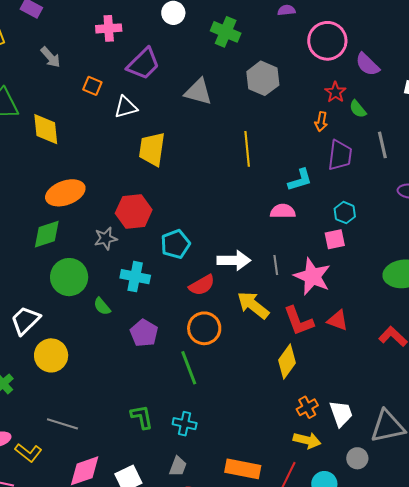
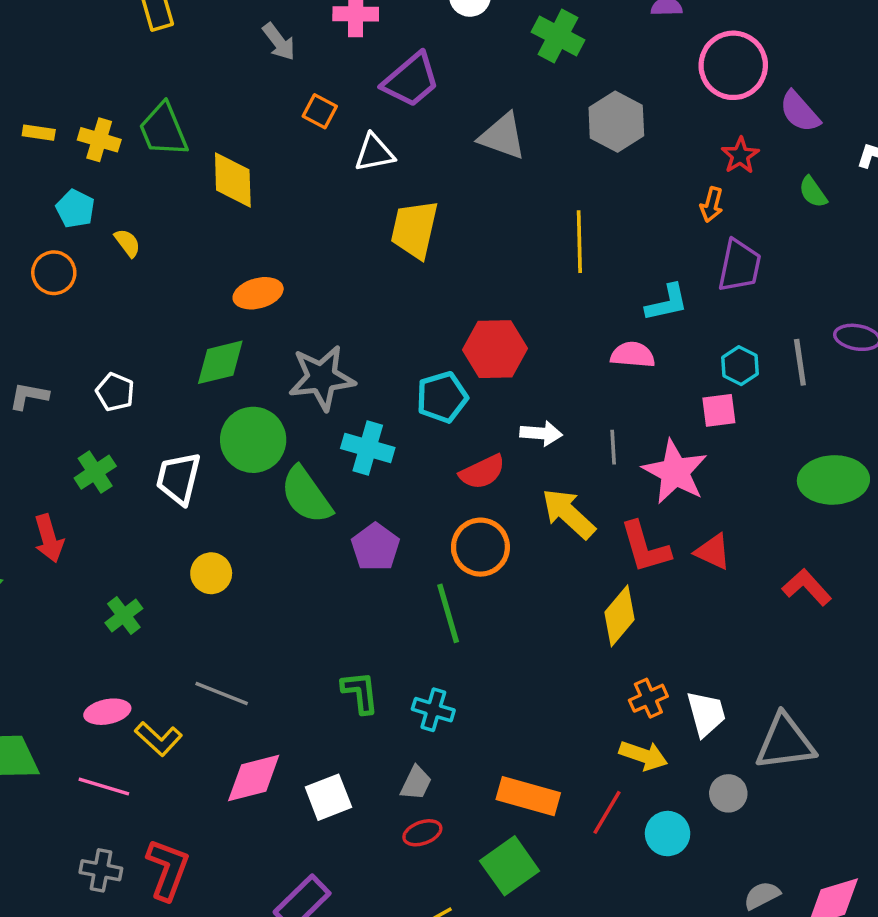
gray arrow: (51, 57) -> (279, 42), moved
green semicircle: (358, 109) -> (813, 192), moved
gray line: (382, 145) -> (800, 362), moved
orange ellipse: (65, 193) -> (258, 293), size x0.7
red hexagon: (134, 211) -> (495, 349), moved
gray star: (106, 238) -> (322, 378), size x1.6
white arrow: (234, 260) -> (541, 433), size x0.7
green semicircle: (102, 306) -> (306, 495), size x1.8
white trapezoid: (25, 320) -> (179, 478), moved, turned -36
yellow circle: (51, 355) -> (211, 573), size x0.7

